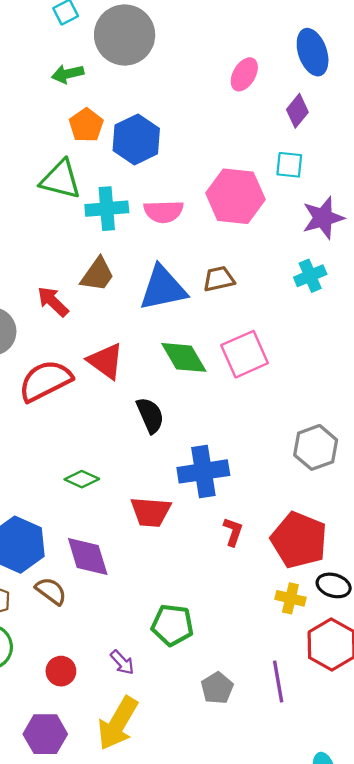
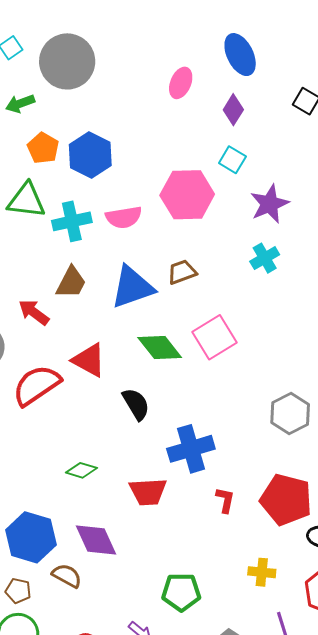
cyan square: (289, 165) -> (232, 160), turned 32
yellow cross: (290, 598) -> (262, 572), moved

